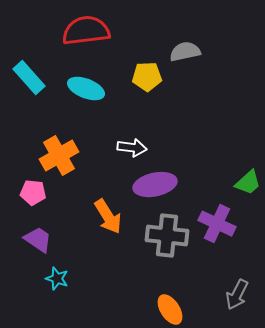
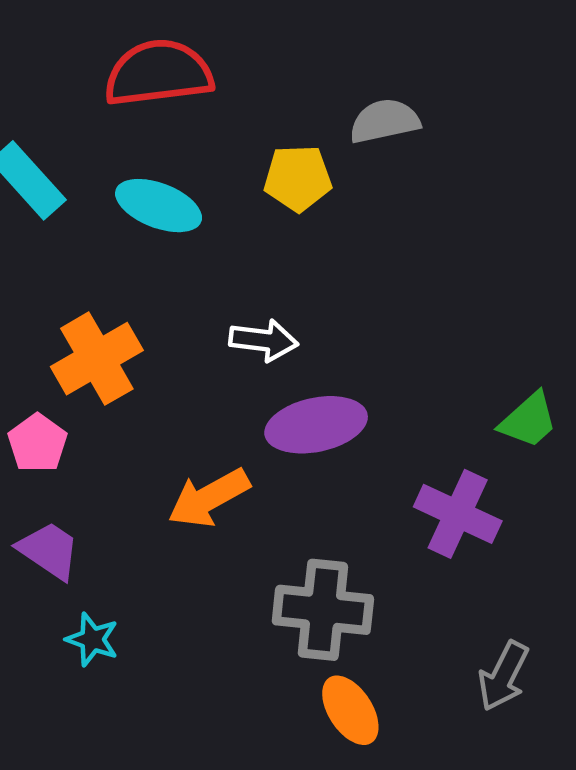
pink pentagon: (33, 193) -> (37, 443), turned 30
orange arrow: (108, 217) -> (209, 498), turned 93
gray cross: (167, 236) -> (323, 610), moved

